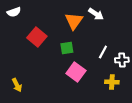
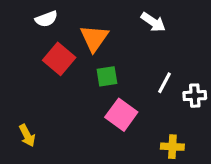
white semicircle: (14, 12) -> (46, 19), moved
orange triangle: (74, 21) -> (94, 38), moved
yellow cross: (112, 82) -> (172, 147), moved

